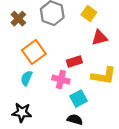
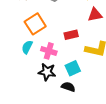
pink cross: (61, 80) -> (49, 51), moved
black star: (22, 112) -> (47, 72), moved

